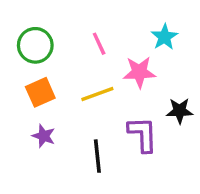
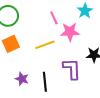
pink line: (99, 44) -> (54, 18), moved
purple star: (44, 136) -> (22, 79), moved

